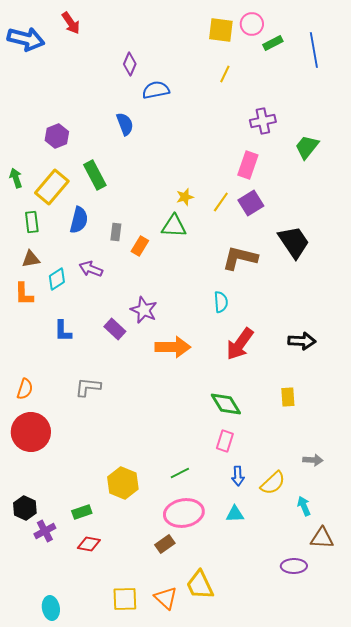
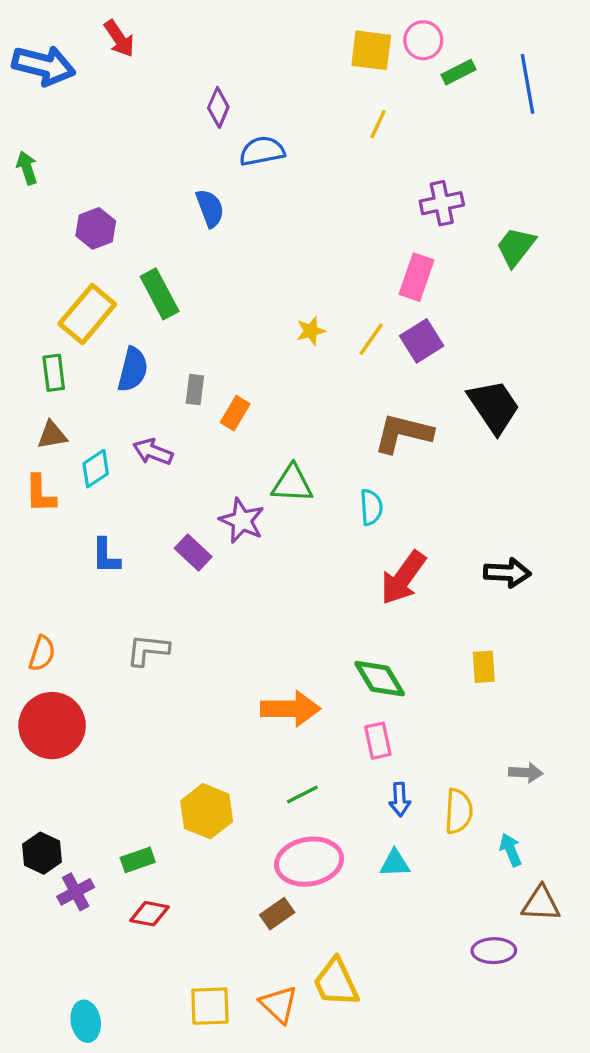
green arrow: (16, 178) -> (27, 168), moved
green triangle: (174, 226) -> (292, 484), moved
orange arrow: (173, 347) -> (291, 709), moved
pink rectangle: (225, 441) -> (378, 741), turned -30
yellow semicircle: (273, 483) -> (459, 811), turned -44

